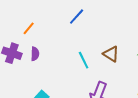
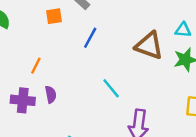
brown triangle: (111, 54) -> (149, 46), moved, size x1.4

